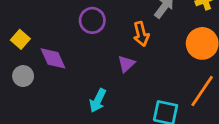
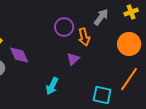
purple circle: (92, 20) -> (64, 27), moved

